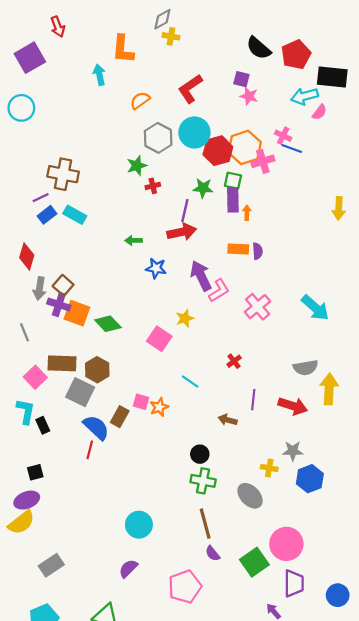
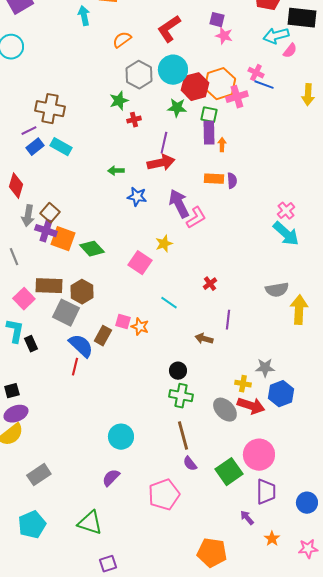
green star: (203, 188) -> (177, 108), moved
yellow arrow: (339, 208) -> (308, 95), moved
pink cross: (258, 307) -> (286, 211), moved, size x0.7
red arrow: (293, 406) -> (251, 406), moved
orange star: (159, 407) -> (140, 327), turned -30
black square: (35, 472) -> (12, 391), moved

